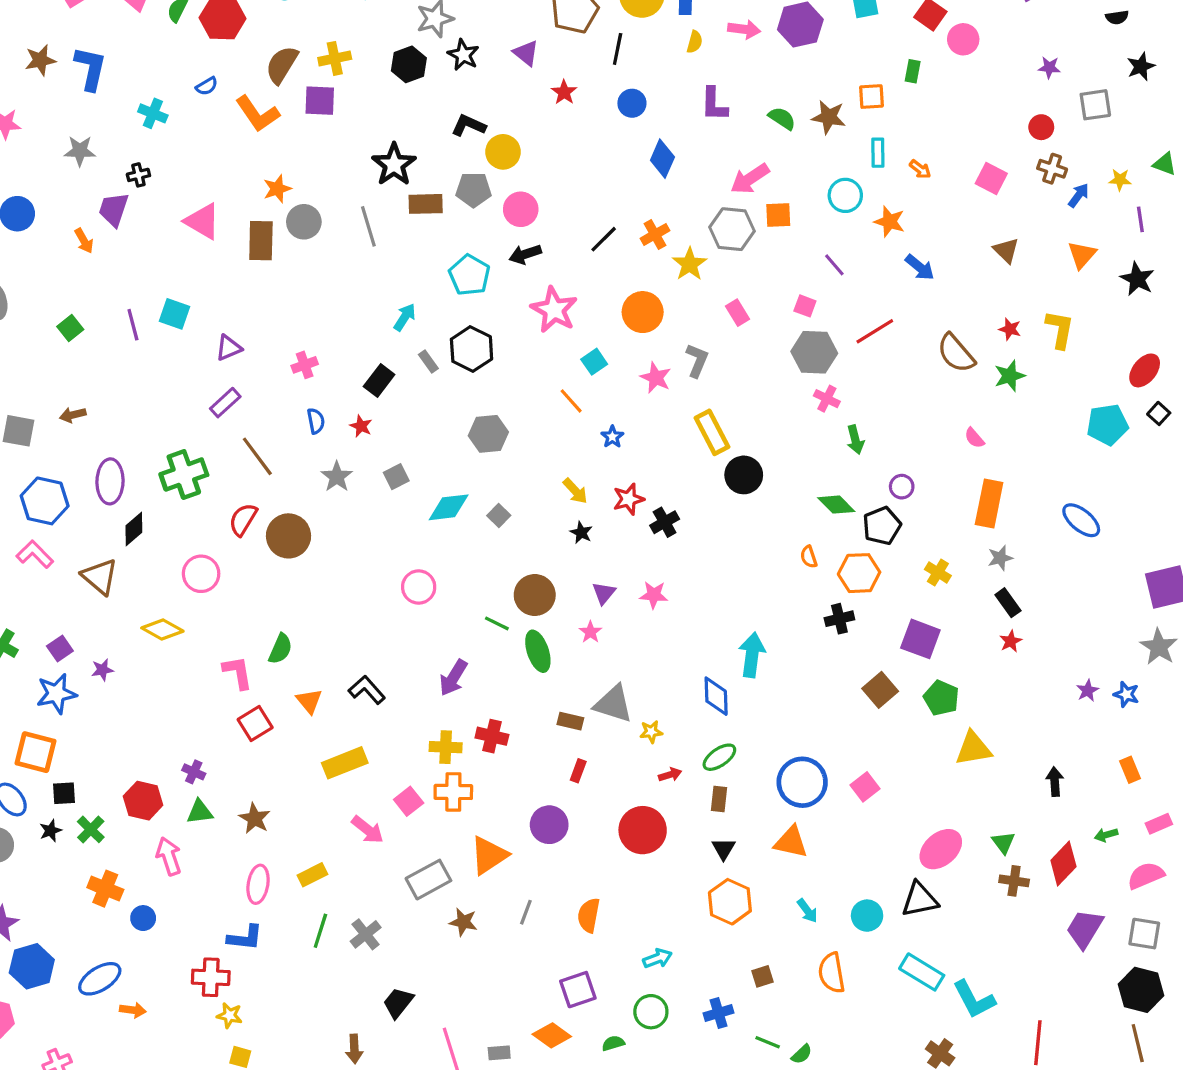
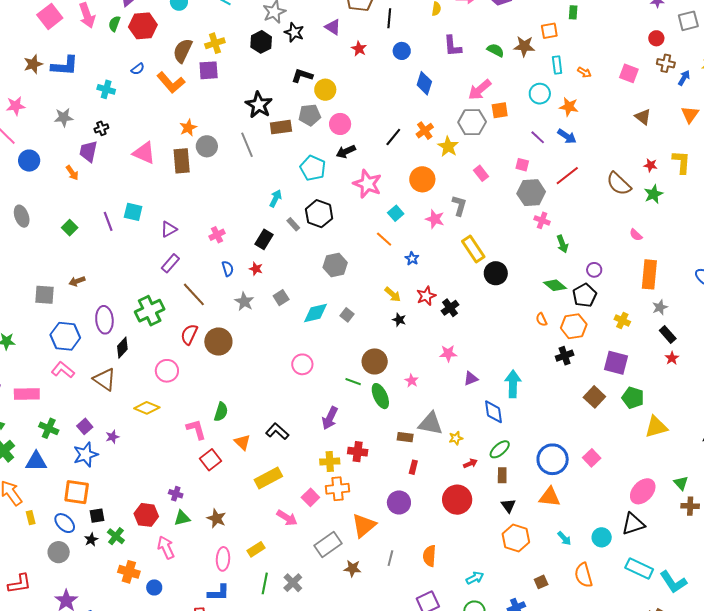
blue L-shape: (90, 68) -> (65, 66), turned 88
blue arrow: (920, 267) -> (567, 136), moved
purple triangle: (604, 593) -> (471, 379), moved, turned 35

